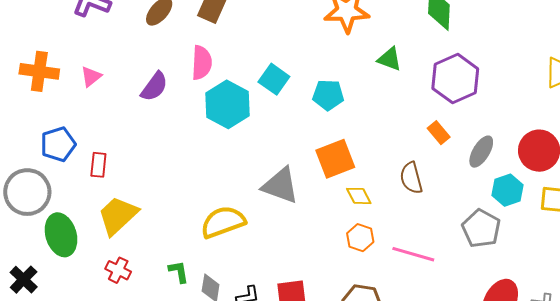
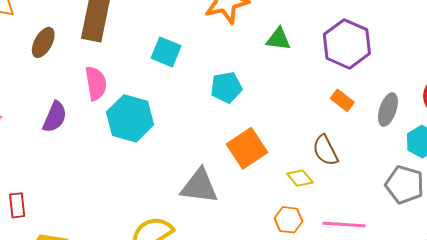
cyan square: (274, 79) -> (166, 52), moved
yellow diamond: (359, 196) -> (300, 178), moved

